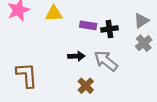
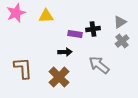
purple rectangle: (88, 25) -> (75, 34), moved
gray arrow: (106, 61) -> (99, 65), moved
brown cross: (86, 86) -> (59, 77), moved, size x1.5

